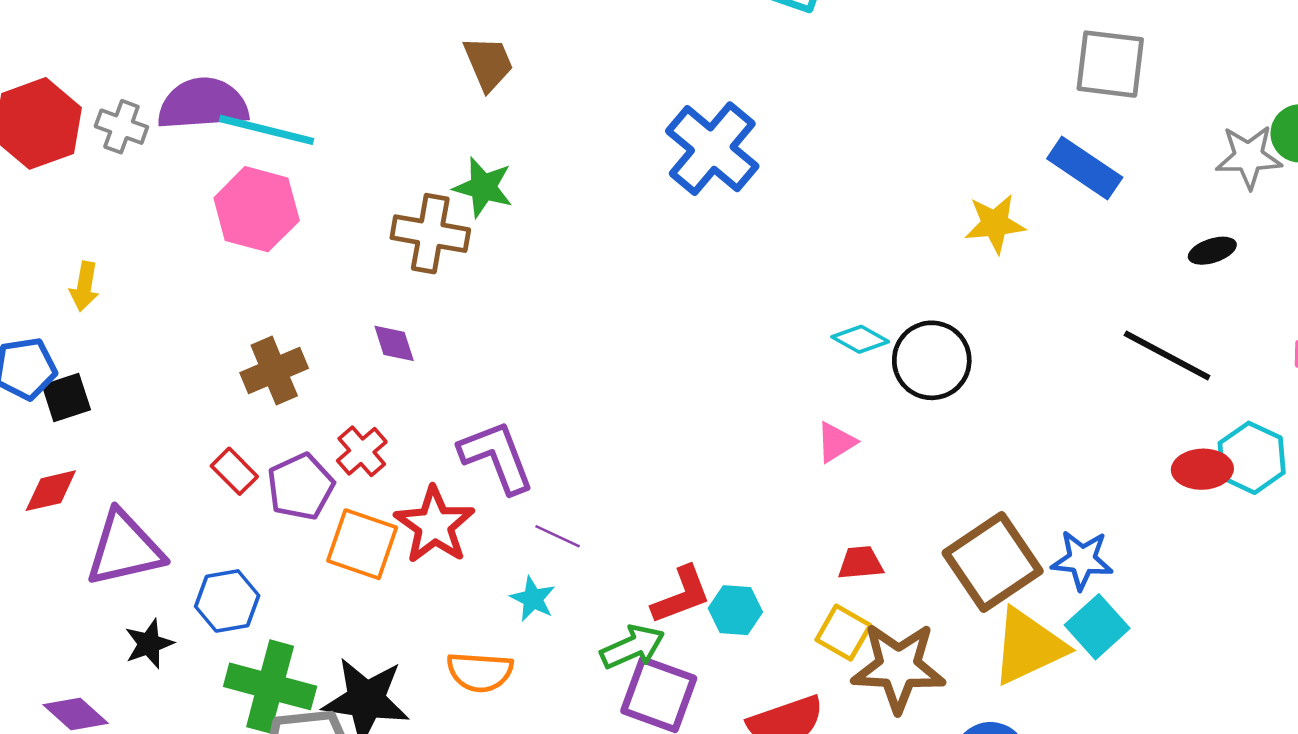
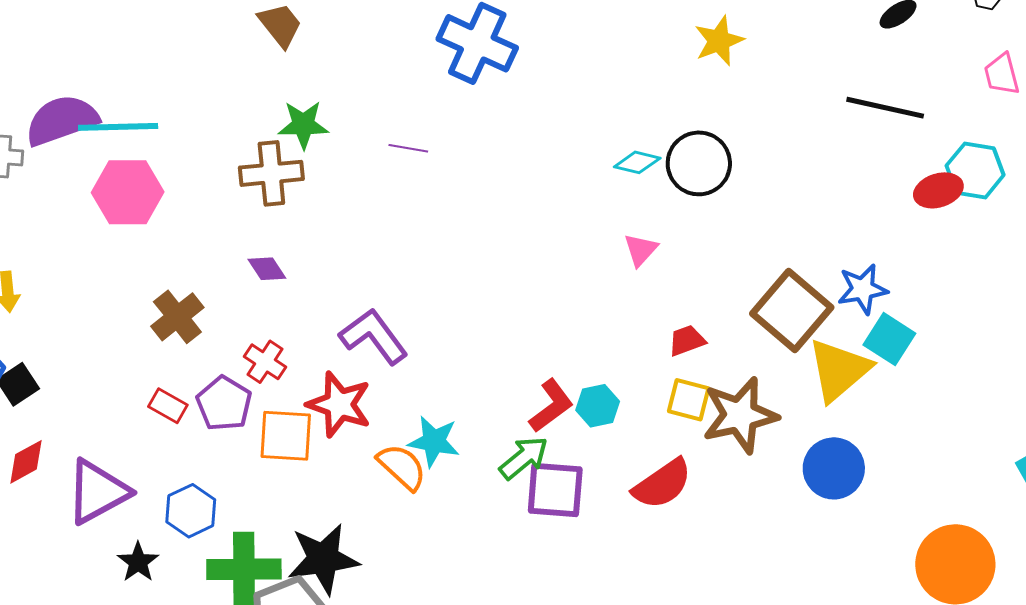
purple line: (558, 536) -> (408, 148), moved
cyan star: (533, 599) -> (434, 441), size x1.4
orange semicircle: (480, 672) -> (402, 467), moved, turned -126

